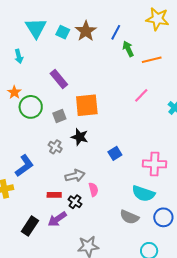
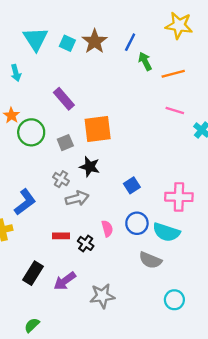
pink line: (141, 95) -> (175, 110), moved, turned 63
gray arrow: (75, 176) -> (77, 198), moved
blue circle: (163, 217) -> (137, 223), moved
purple arrow: (57, 219) -> (65, 281), moved

